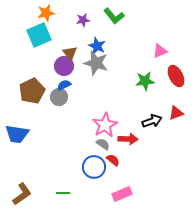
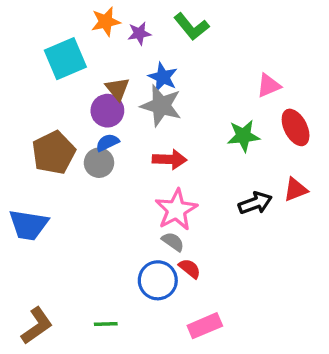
orange star: (46, 13) -> (106, 22), moved
red arrow: (128, 139) -> (170, 159), moved

